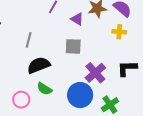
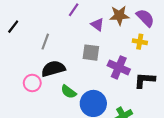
purple cross: (95, 73) -> (119, 67), moved, turned -30
green semicircle: (44, 89) -> (69, 92), moved
pink circle: (21, 100) -> (32, 83), moved

